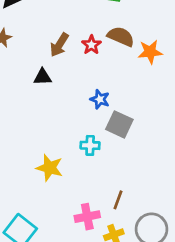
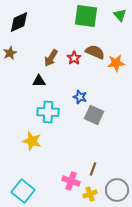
cyan cross: (90, 145) -> (48, 112), moved, size x1.5
yellow star: (50, 168) -> (32, 141), moved
pink cross: (87, 217) -> (71, 181), turned 30

